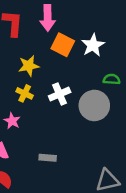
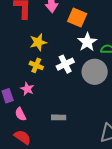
orange square: (63, 45) -> (77, 18), moved
white star: (93, 45) -> (87, 42), moved

